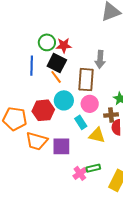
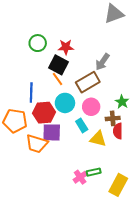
green circle: (47, 42) -> (38, 43), moved
gray arrow: (100, 59) -> (102, 62), turned 30
blue line: (32, 66) -> (31, 92), moved
brown rectangle: (86, 80) -> (88, 82), turned 55
purple square: (61, 146) -> (52, 132), moved

